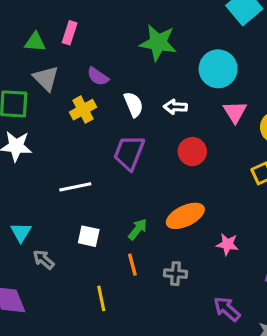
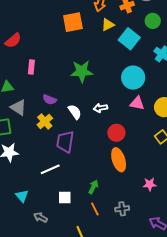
pink rectangle: (70, 33) -> (31, 67), moved
cyan circle: (218, 69) -> (133, 78), moved
pink triangle: (235, 112) -> (137, 103), turned -35
purple trapezoid: (129, 153) -> (65, 142), moved
orange ellipse: (185, 216) -> (119, 160), moved, turned -70
cyan triangle: (21, 232) -> (22, 196), moved

